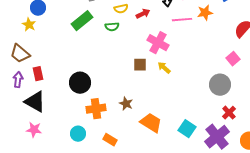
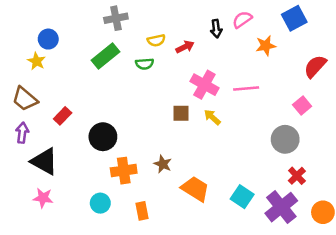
pink line: (182, 20) -> (246, 89), moved
red rectangle: (38, 74) -> (63, 116), moved, turned 56
orange rectangle: (110, 140) -> (142, 211), turned 48

